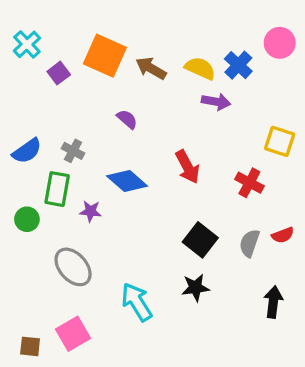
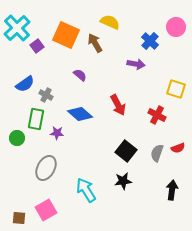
cyan cross: (27, 44) -> (17, 28), size x1.5
brown arrow: (151, 68) -> (95, 43), turned 30
yellow semicircle: (200, 68) -> (110, 22), moved
blue semicircle: (27, 151) -> (25, 84), moved
gray ellipse: (73, 267) -> (46, 168), turned 70

